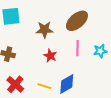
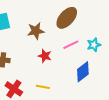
pink line: (77, 48) -> (71, 45), turned 70
blue diamond: (67, 84) -> (83, 72), moved

